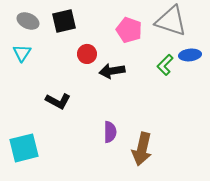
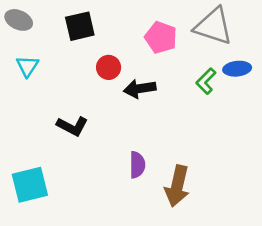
gray ellipse: (28, 21) -> (19, 20), moved

